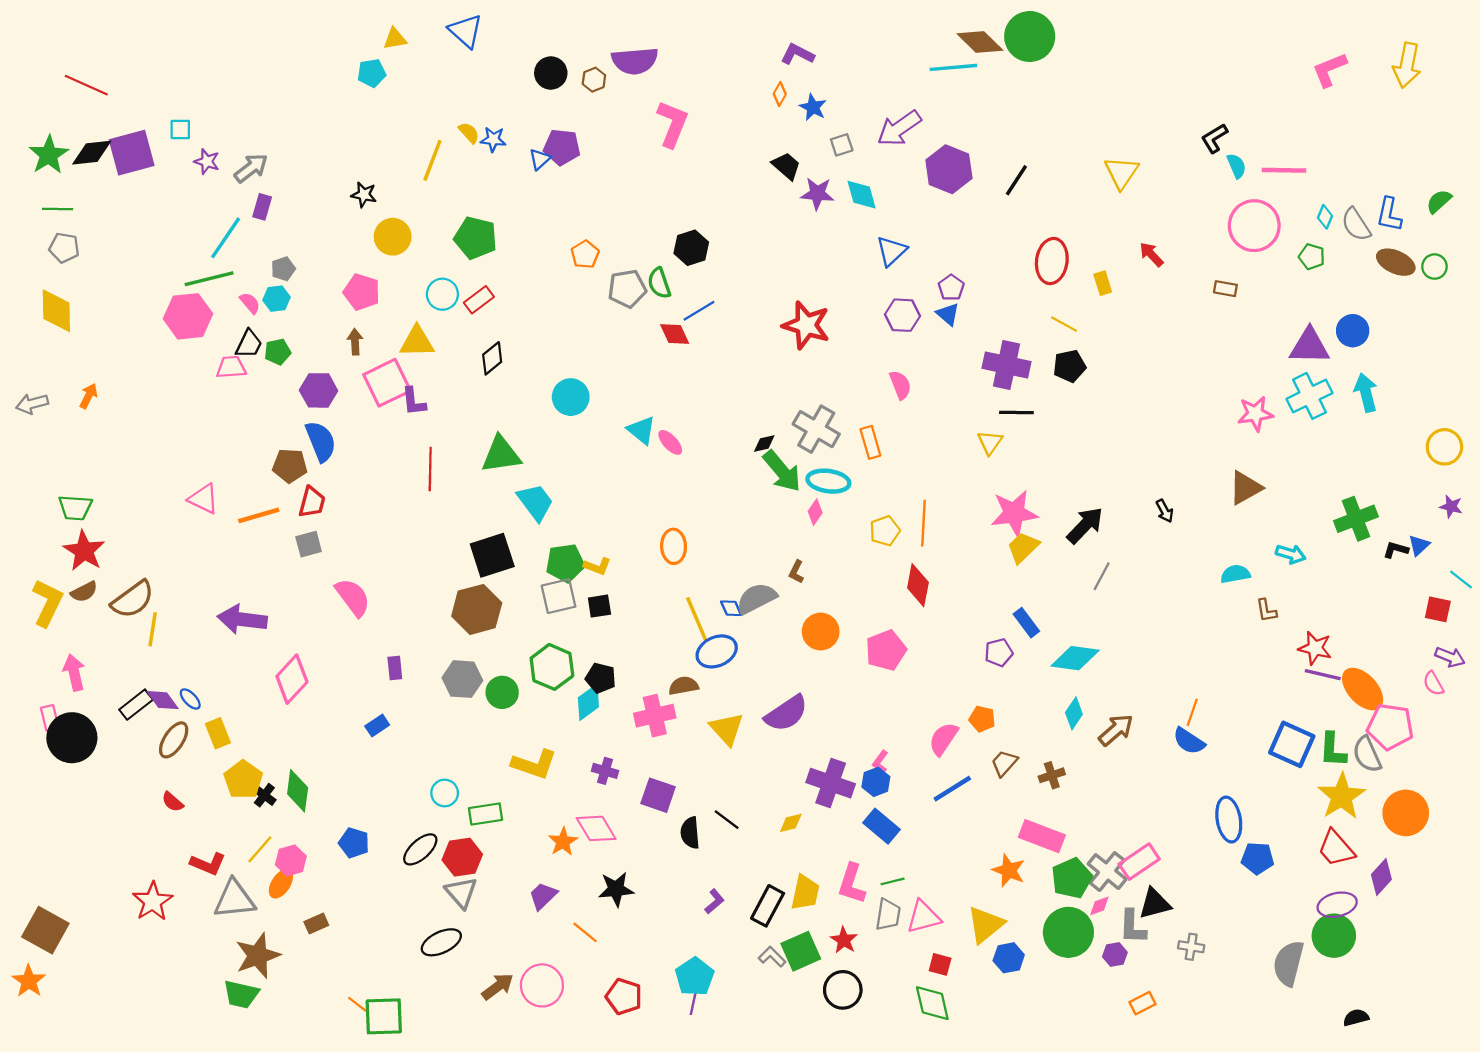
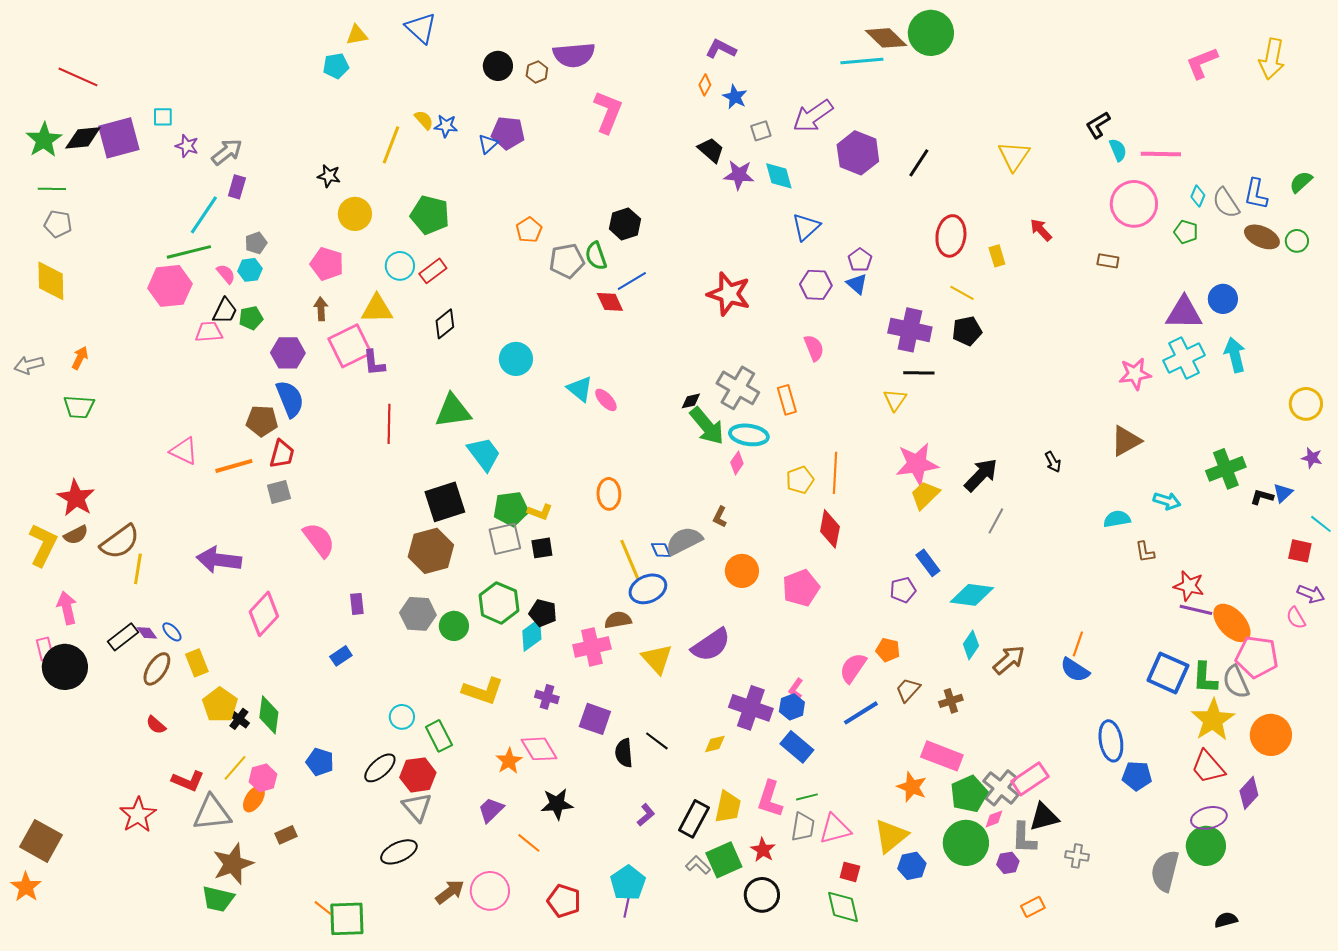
green trapezoid: (75, 508) -> (79, 407), moved
purple diamond: (163, 700) -> (147, 633), size x0.7
green rectangle: (486, 814) -> (439, 736), turned 72

